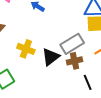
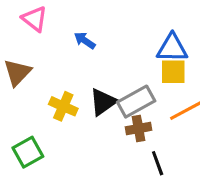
black triangle: (51, 57) -> (103, 102), moved

